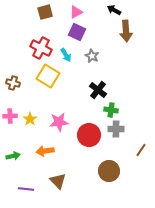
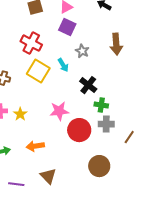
brown arrow: (126, 31) -> (116, 44), moved
cyan arrow: (66, 55) -> (63, 65), moved
pink star: (59, 122) -> (59, 111), moved
brown line: (141, 150) -> (129, 137), moved

